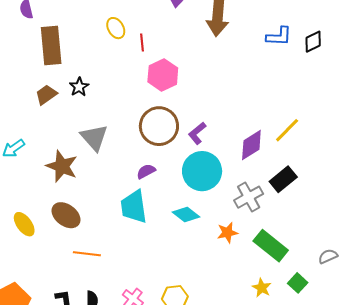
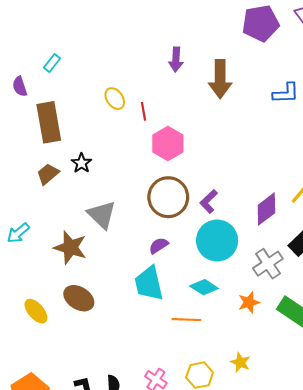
orange line: (87, 254) -> (186, 320), moved
yellow star: (262, 288) -> (240, 362), moved

